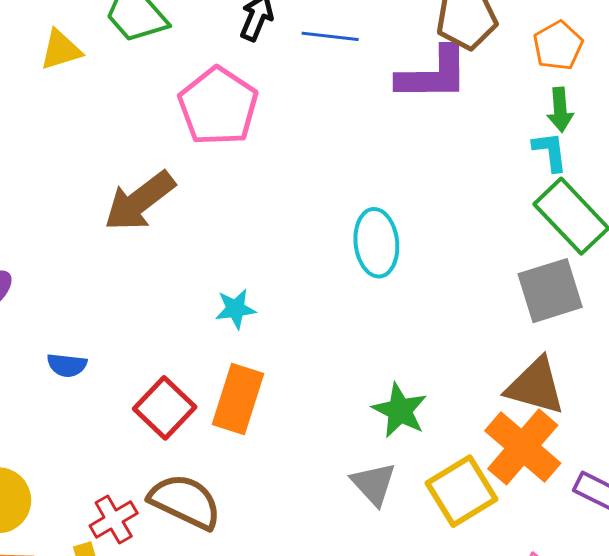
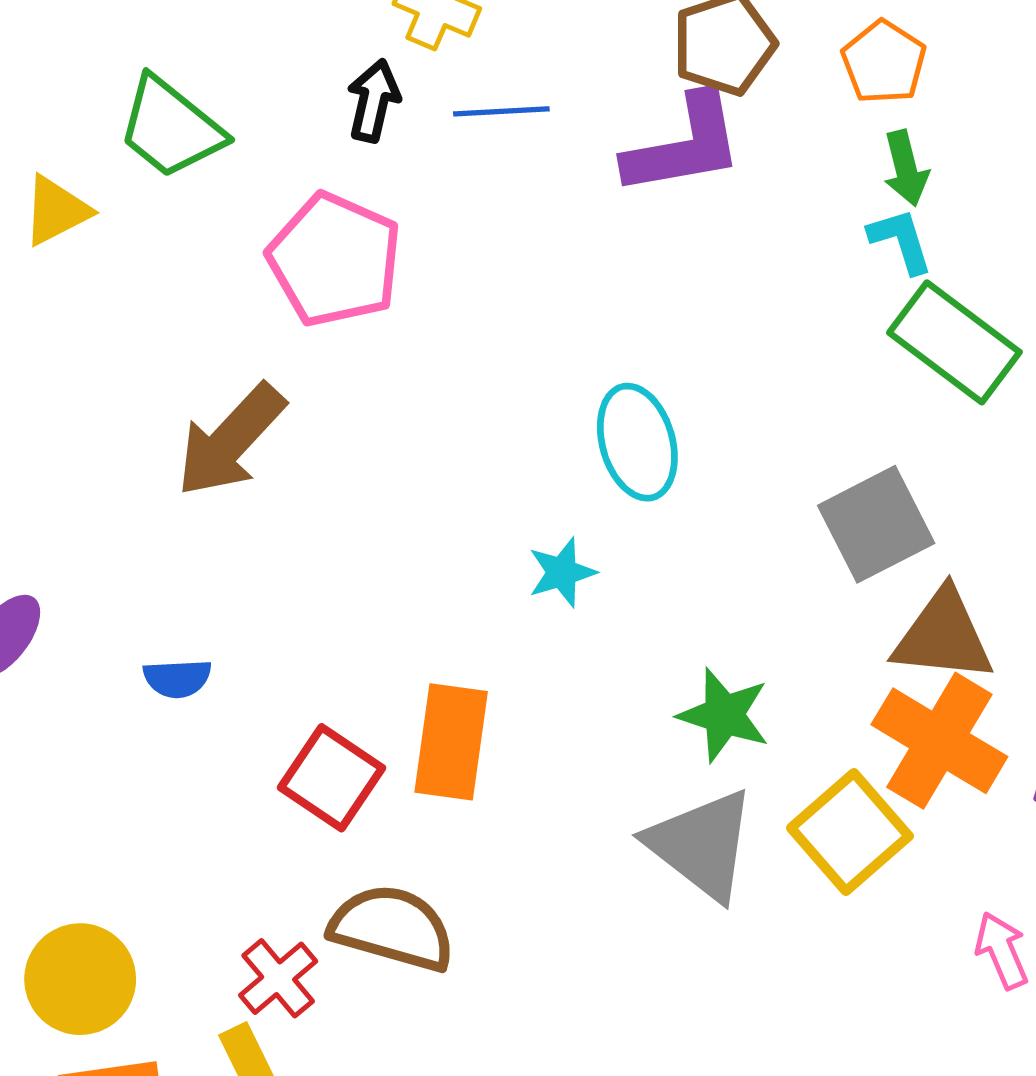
gray square: (550, 291) -> (876, 524), moved
cyan star: (235, 309) -> (562, 572), moved
blue semicircle: (67, 365) -> (177, 678), moved
gray triangle: (374, 484) -> (701, 845), size x1.5

